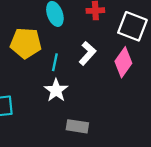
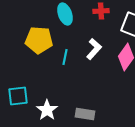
white star: (56, 90) -> (47, 110), moved

